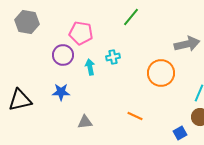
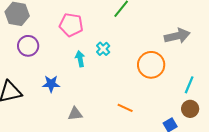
purple circle: (63, 55) -> (28, 46), moved
cyan cross: (113, 57) -> (103, 49), turned -32

